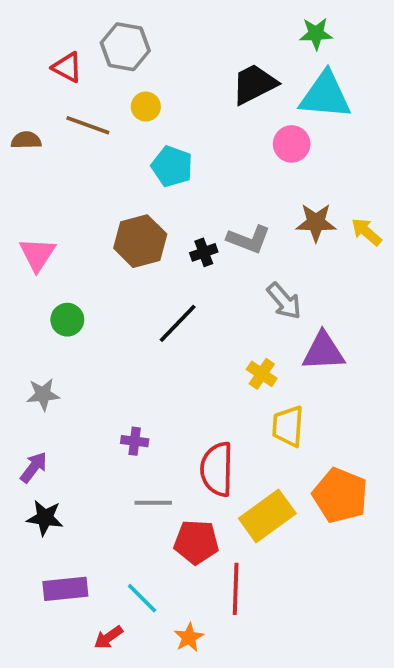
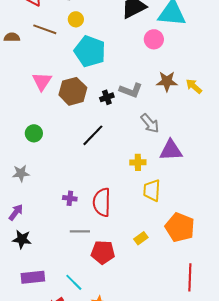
cyan pentagon: (172, 166) -> (90, 51), size x1.4
pink triangle: (37, 254) -> (42, 81), moved
yellow cross: (262, 374) -> (138, 162), turned -35
red semicircle: (217, 469) -> (102, 202), moved
yellow rectangle: (267, 516) -> (141, 238), size x0.5
red line: (236, 589) -> (190, 277), moved

